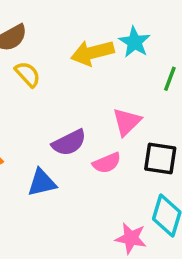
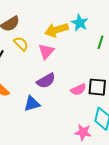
pink triangle: (127, 122) -> (46, 51), moved
pink semicircle: (107, 163) -> (78, 90), moved

